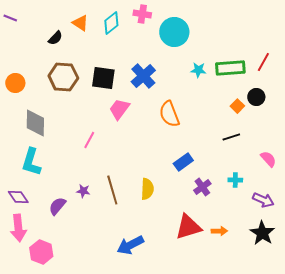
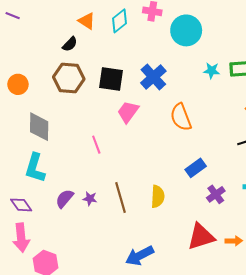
black semicircle: (55, 38) -> (70, 44), moved
pink line: (89, 140) -> (96, 145), turned -48
purple semicircle: (57, 206) -> (65, 199), moved

